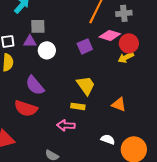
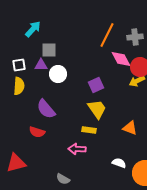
pink diamond: (110, 35) -> (121, 59), turned 45
purple square: (85, 46) -> (96, 85), moved
red semicircle: (26, 108) -> (37, 132), size x0.7

